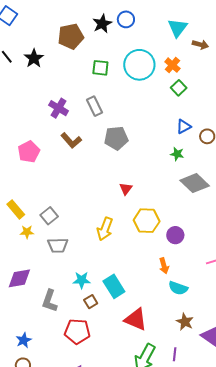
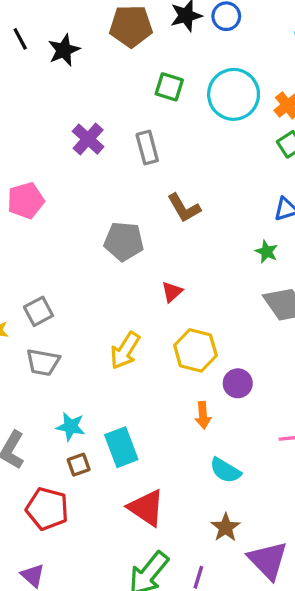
gray pentagon: (116, 138) -> (124, 241), moved
brown L-shape: (71, 140) -> (184, 208), moved
orange arrow: (164, 266) -> (203, 415), moved

